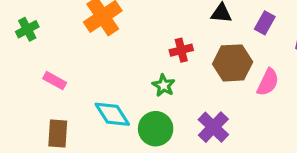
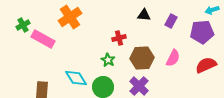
brown hexagon: (233, 63) -> (142, 58), moved
pink rectangle: (55, 81) -> (43, 39), moved, size x1.6

